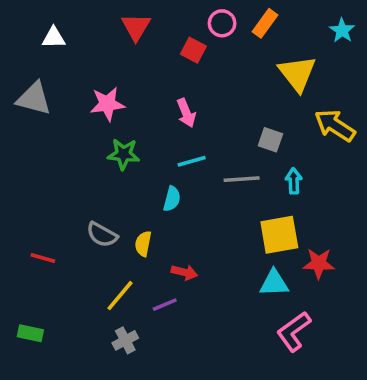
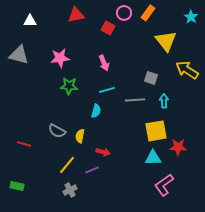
red triangle: (136, 27) -> (76, 15), turned 48

